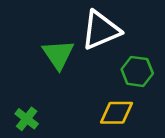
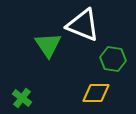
white triangle: (101, 30) -> (83, 25), turned 45

